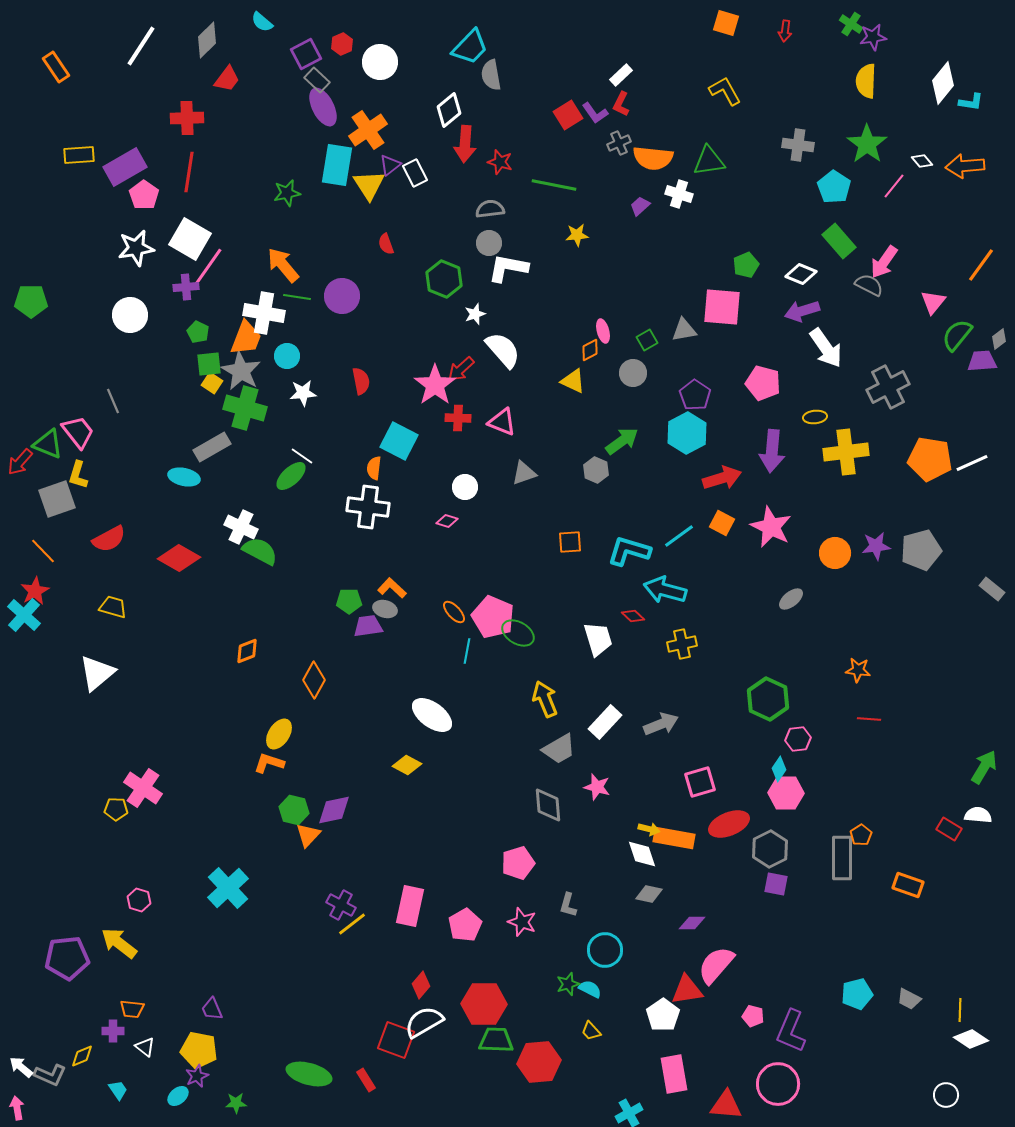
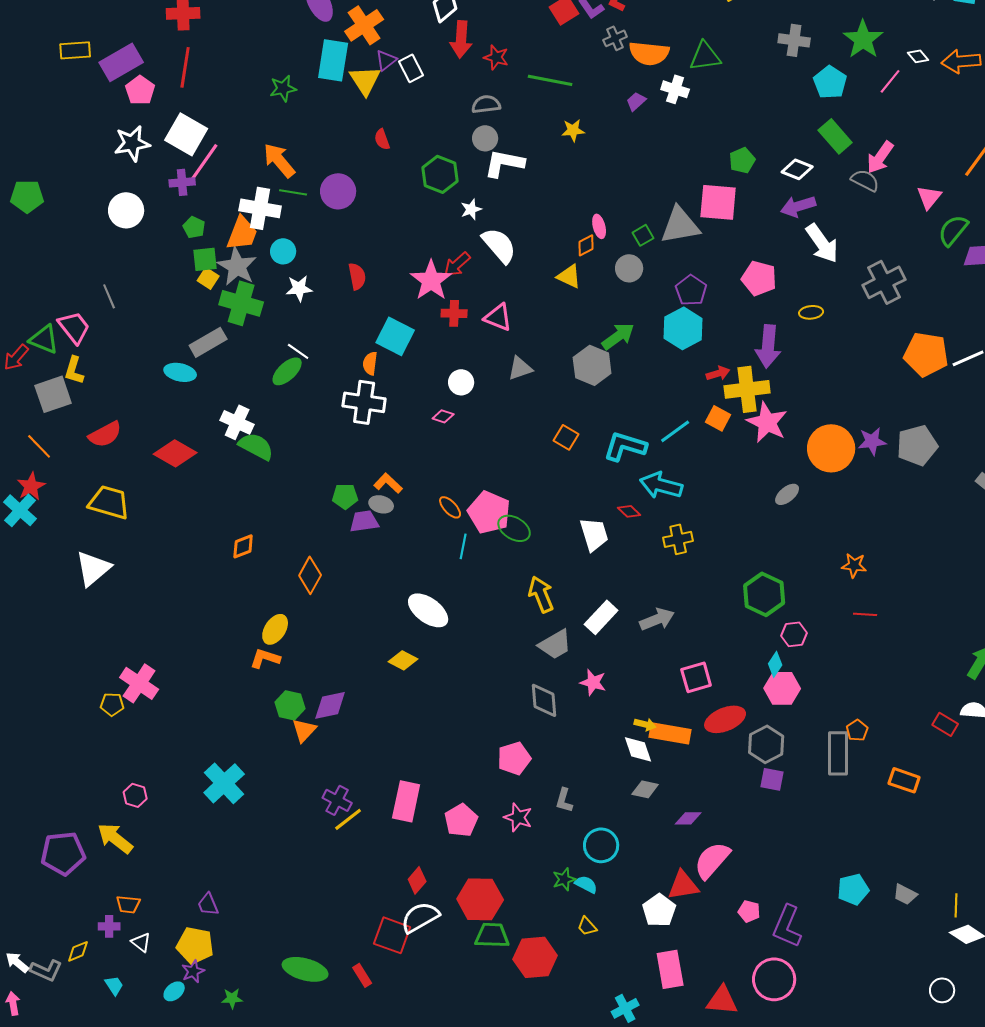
gray triangle: (684, 330) -> (680, 225), size x1.6
yellow cross: (846, 452) -> (747, 389), moved
gray hexagon: (596, 470) -> (592, 365), size x1.5
red arrow: (722, 478) -> (718, 373), size x0.6
orange square: (570, 542) -> (566, 437), turned 35
orange circle: (835, 553) -> (831, 448), size x1.5
yellow trapezoid: (113, 607) -> (109, 502), size x1.5

